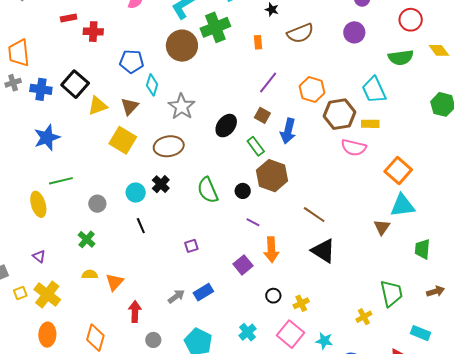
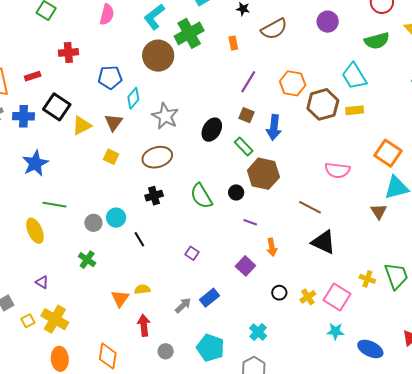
red rectangle: (69, 18) -> (33, 76), moved
cyan diamond: (152, 85) -> (133, 98), turned 30
yellow square: (123, 140) -> (111, 157), size x0.6
pink semicircle: (354, 147) -> (337, 170), moved
green line: (61, 181) -> (54, 205), turned 30
black cross: (161, 184) -> (154, 196), turned 36
cyan circle: (136, 193) -> (116, 218), moved
purple square: (191, 246) -> (192, 253), turned -32
orange arrow: (271, 250) -> (272, 247), size x0.7
yellow semicircle: (90, 275) -> (142, 289), moved
yellow cross: (364, 317) -> (367, 279), moved, turned -35
pink square: (290, 334) -> (337, 297), moved

